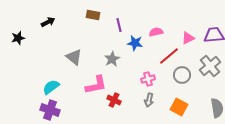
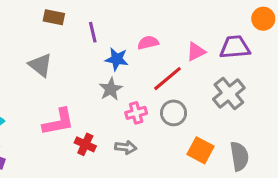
gray triangle: (74, 57) -> (40, 65), moved
gray star: (112, 59) -> (111, 89), moved
gray circle: (182, 75) -> (174, 113), moved
gray arrow: (149, 100) -> (126, 147), moved, turned -96
orange square: (179, 107) -> (200, 150), moved

